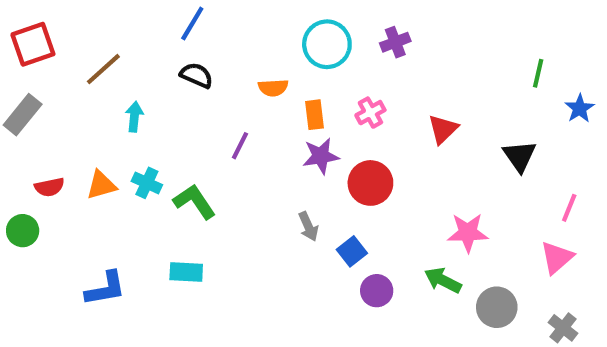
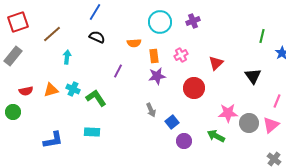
red circle: (370, 183) -> (194, 88), moved
gray circle: (497, 307) -> (249, 123), moved

